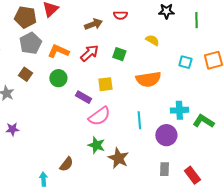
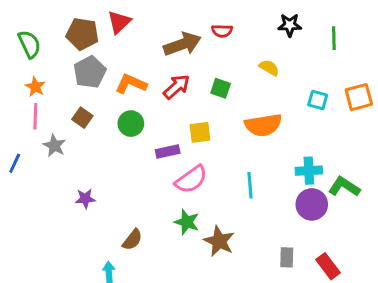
brown arrow: (93, 24) -> (182, 44), size x1.4
purple rectangle: (83, 97) -> (168, 151), turned -42
purple star: (12, 129) -> (85, 199), moved
purple circle: (166, 135) -> (312, 204), moved
brown semicircle: (66, 164) -> (132, 240), moved

